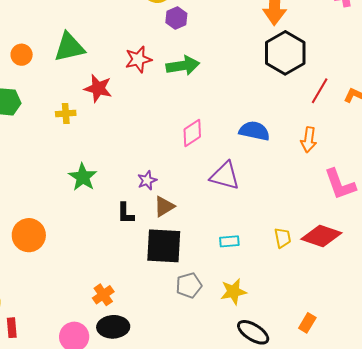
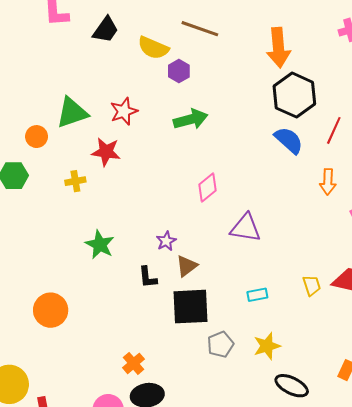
orange circle: (22, 55) -> (37, 137), moved
red star: (138, 59) -> (124, 111), moved
blue semicircle: (254, 131) -> (289, 140), moved, turned 36

